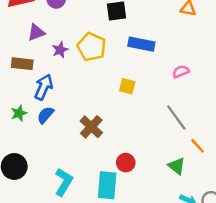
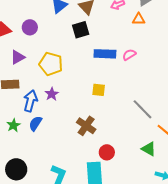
yellow pentagon: (92, 47) -> (51, 64), moved
purple star: (60, 50) -> (52, 94), moved
pink semicircle: (181, 72) -> (129, 55), moved
brown cross: (91, 127) -> (86, 126), moved

